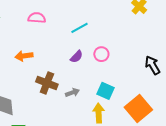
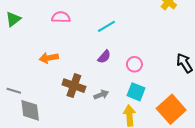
pink circle: (101, 54) -> (134, 64), moved

